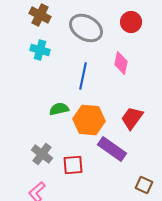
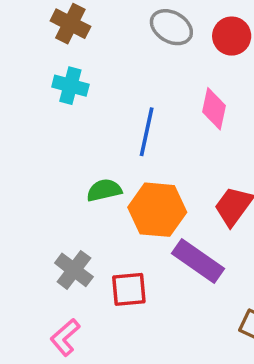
gray ellipse: (86, 28) -> (171, 27), moved, size x0.7

